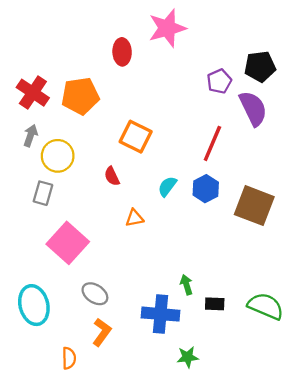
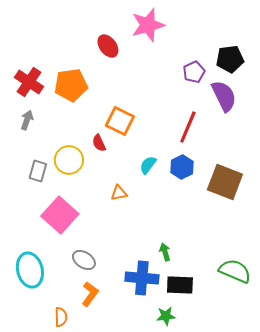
red ellipse: (122, 52) -> (108, 46), turned -35
yellow circle: (58, 156) -> (69, 160), moved
red semicircle: (112, 176) -> (99, 143), moved
black rectangle: (215, 304) -> (180, 285), moved, size x1.5

